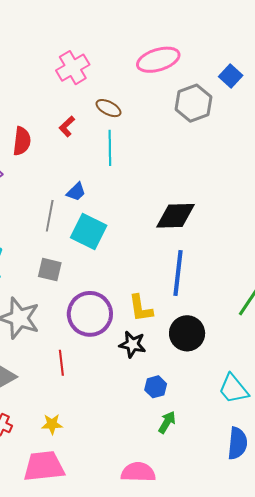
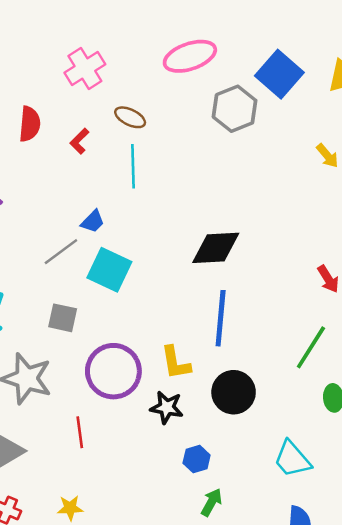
blue square: (231, 76) -> (279, 74), size x1.6
red semicircle: (22, 141) -> (30, 124), moved
gray line: (50, 216) -> (61, 252), turned 44

